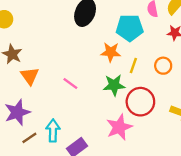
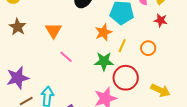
orange star: (111, 52) -> (103, 32), turned -30
orange triangle: (30, 76) -> (53, 30), moved

